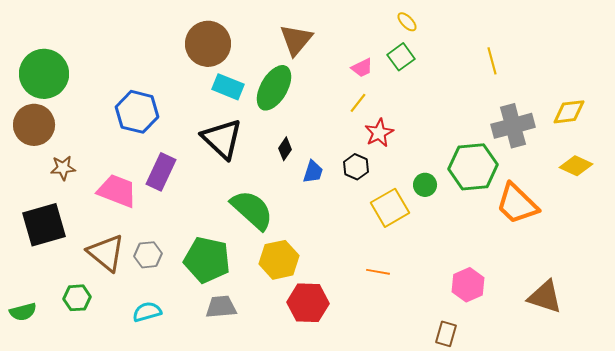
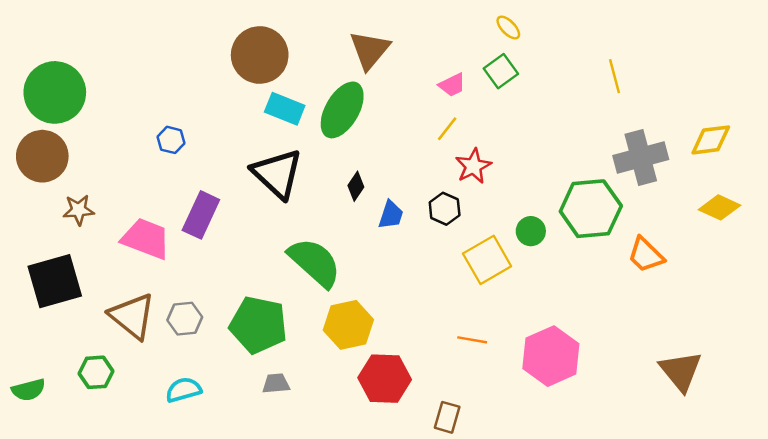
blue hexagon: (137, 112) -> (171, 140), size x0.5
orange trapezoid: (517, 204) -> (646, 255), size x0.7
pink hexagon: (468, 285) -> (551, 356), moved, size x1.4
brown triangle: (545, 297) -> (681, 371), turned 33
gray trapezoid: (221, 307) -> (276, 384), size x0.7
brown rectangle: (446, 334) -> (447, 417), moved

